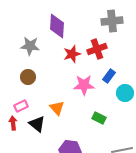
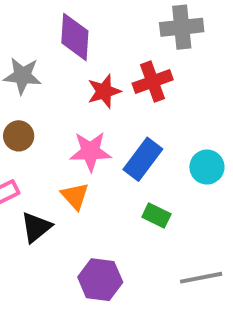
blue rectangle: (109, 76) -> (143, 159), moved, size x1.5
pink star: (84, 85) -> (90, 151), moved
black triangle: (37, 124) -> (36, 227), turned 42

